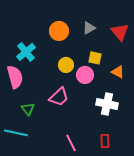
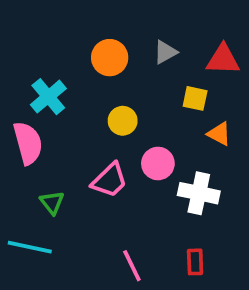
red triangle: (120, 32) -> (223, 59), turned -48
yellow square: (95, 58) -> (195, 98), moved
pink circle: (85, 75) -> (158, 163), moved

